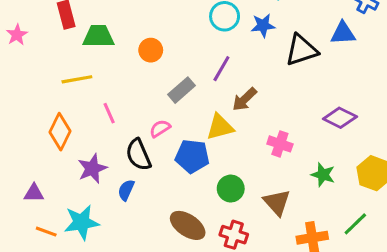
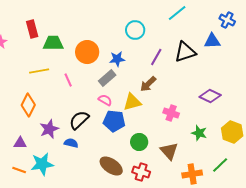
blue star: (263, 25) -> (117, 59), moved
orange circle: (151, 50) -> (87, 52), size x1.5
purple line: (221, 69) -> (156, 57), moved
pink line: (109, 113) -> (68, 80), moved
pink semicircle: (160, 129) -> (105, 100), moved, turned 64
black semicircle: (138, 155) -> (79, 120), turned 70
blue semicircle: (126, 190) -> (71, 143), turned 80
purple triangle: (34, 193) -> (20, 143), moved

